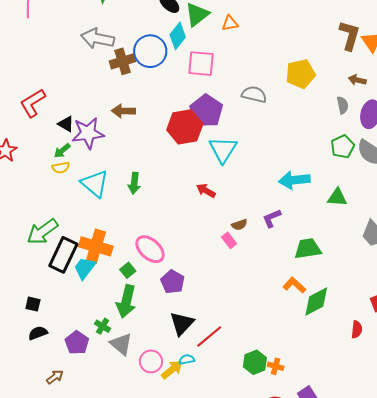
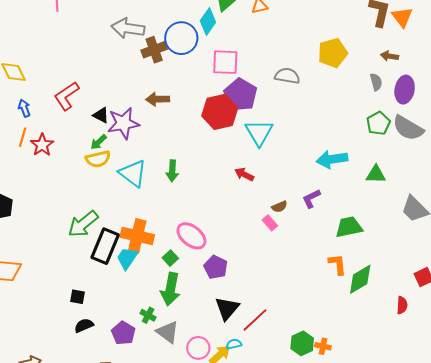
pink square: (201, 64) -> (225, 62), moved
yellow semicircle: (61, 168) -> (98, 159), size x1.4
orange L-shape: (294, 285) -> (337, 264), turned 45

